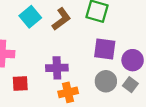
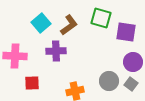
purple square: (105, 49) -> (126, 32), moved
purple cross: (57, 68) -> (56, 51), moved

